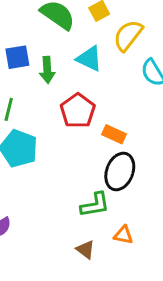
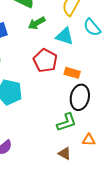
cyan triangle: (89, 59) -> (65, 36), moved
green arrow: (47, 70) -> (37, 23), moved, turned 72

